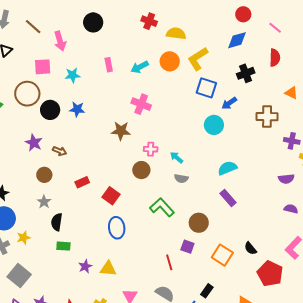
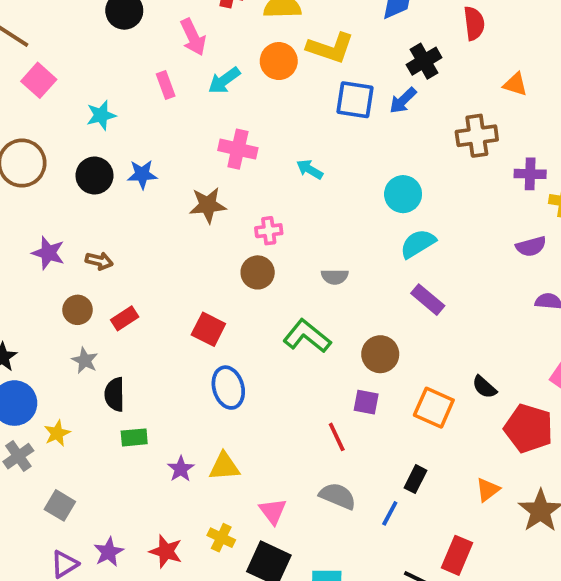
pink arrow: (60, 41) -> (193, 37), moved
yellow L-shape: (198, 59) -> (330, 48), turned -120
pink square: (43, 67) -> (39, 80), moved, turned -36
blue arrow: (229, 103) -> (403, 100), moved
blue star: (77, 109) -> (142, 174), moved
black circle: (50, 110) -> (95, 176), moved
cyan circle: (214, 125) -> (403, 194), moved
cyan arrow: (177, 157) -> (310, 169), moved
red rectangle: (82, 182) -> (125, 318), moved
gray square: (19, 276) -> (60, 505), size x0.7

